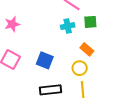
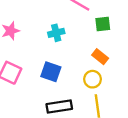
cyan cross: (68, 26) -> (56, 33), moved

